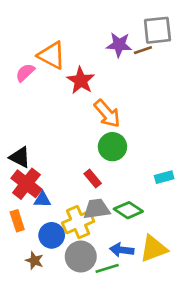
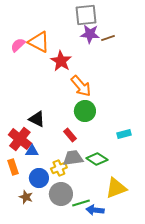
gray square: (157, 30) -> (86, 15), moved
pink semicircle: (25, 73) -> (18, 45), moved
black triangle: (20, 157) -> (37, 119), moved
yellow cross: (78, 222) -> (59, 168), size x0.7
blue arrow: (122, 250) -> (95, 210), moved

